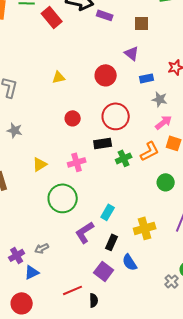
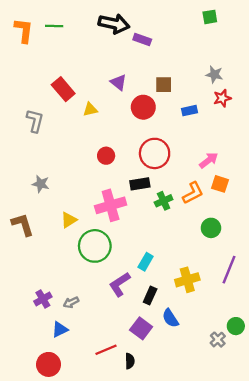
red rectangle: (52, 17) -> (63, 89), moved
brown square: (142, 23) -> (164, 85), moved
purple triangle: (132, 53) -> (118, 82), moved
gray star: (160, 99) -> (214, 74), moved
gray star: (15, 130) -> (41, 184), moved
pink cross: (77, 162) -> (111, 205), size x1.5
yellow triangle: (40, 164) -> (69, 220), moved
purple cross: (17, 255) -> (43, 299), moved

